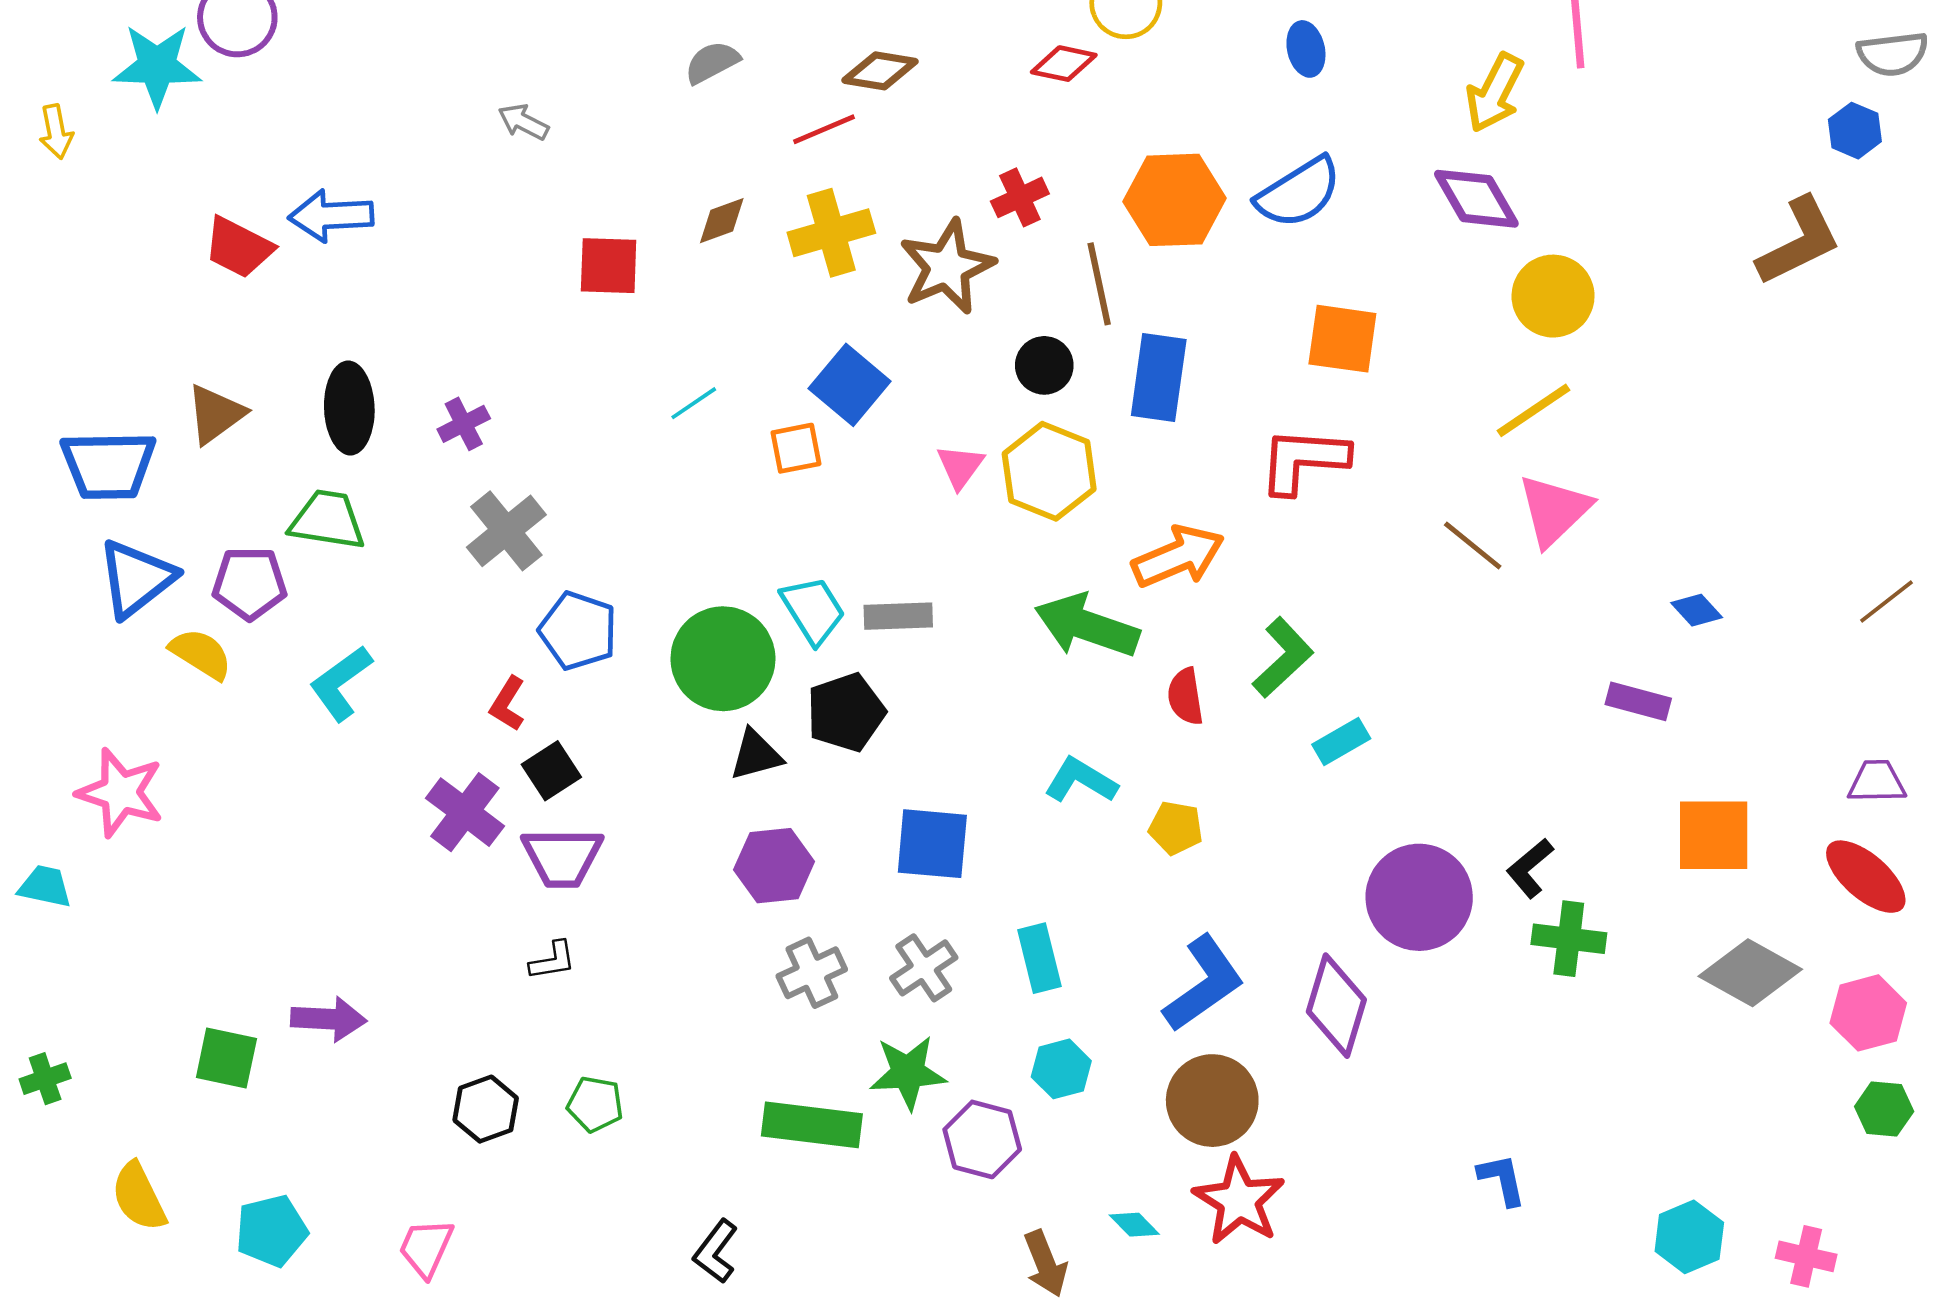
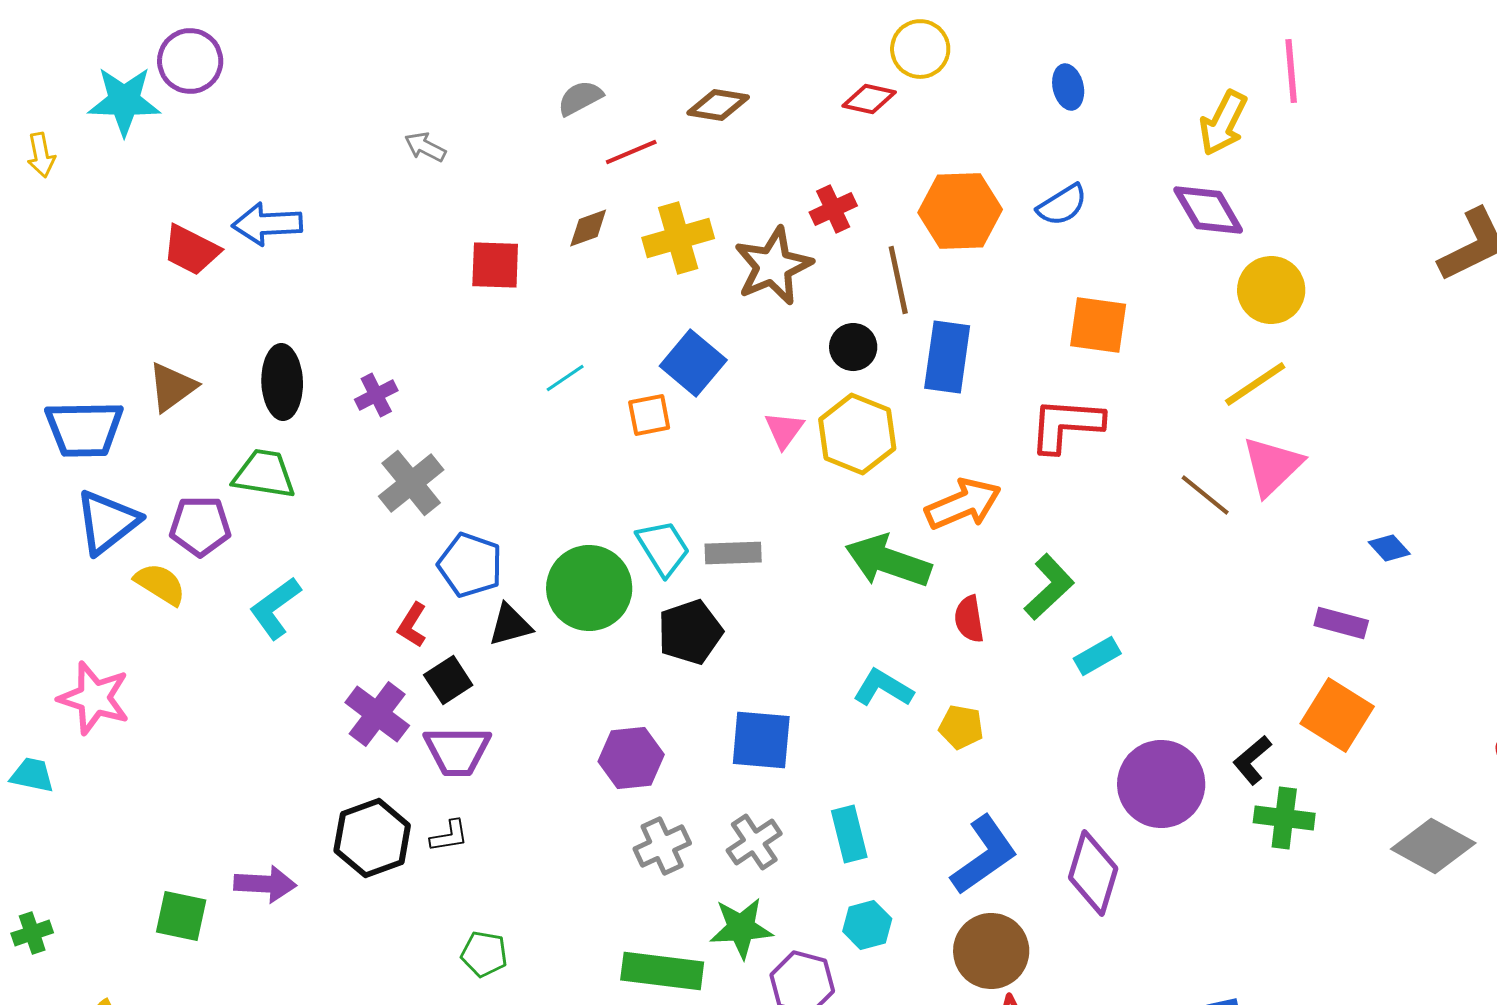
red line: (824, 129) -> (631, 152), moved
blue semicircle: (1299, 193) -> (1062, 205), size x0.7
black triangle: (756, 755) -> (510, 625), moved
orange square: (1714, 835) -> (1337, 715), moved, turned 32
black hexagon: (486, 1109) -> (372, 838), moved, size x1.4

